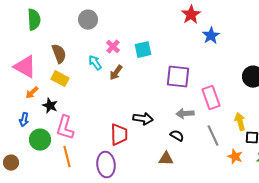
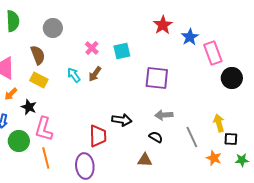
red star: (191, 15) -> (163, 25), moved
gray circle: (88, 20) -> (53, 28), moved
cyan arrow: (95, 63) -> (74, 75), moved
pink rectangle: (211, 98) -> (213, 53), moved

